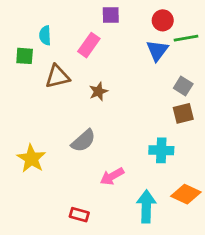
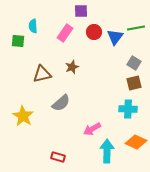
red circle: (163, 20) -> (94, 32), moved
brown triangle: (57, 76) -> (42, 74), moved
cyan cross: (161, 150) -> (128, 109), moved
pink arrow: (112, 176) -> (92, 129), moved

